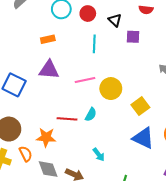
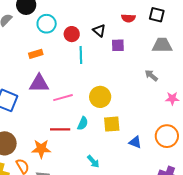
red circle: (88, 14) -> (72, 34), moved
pink line: (85, 80) -> (63, 98), moved
yellow square: (140, 106) -> (112, 124), moved, turned 36
blue triangle: (143, 138) -> (135, 142), size x0.6

